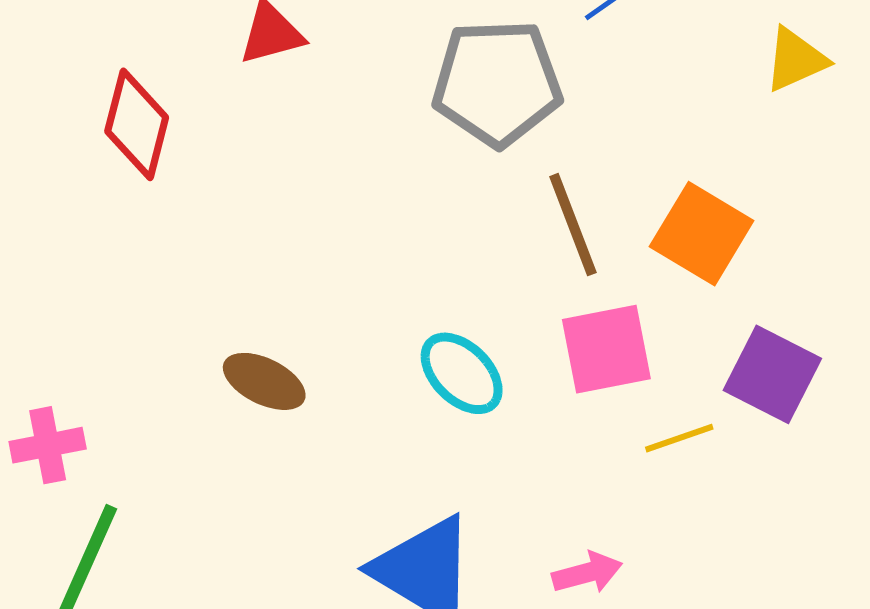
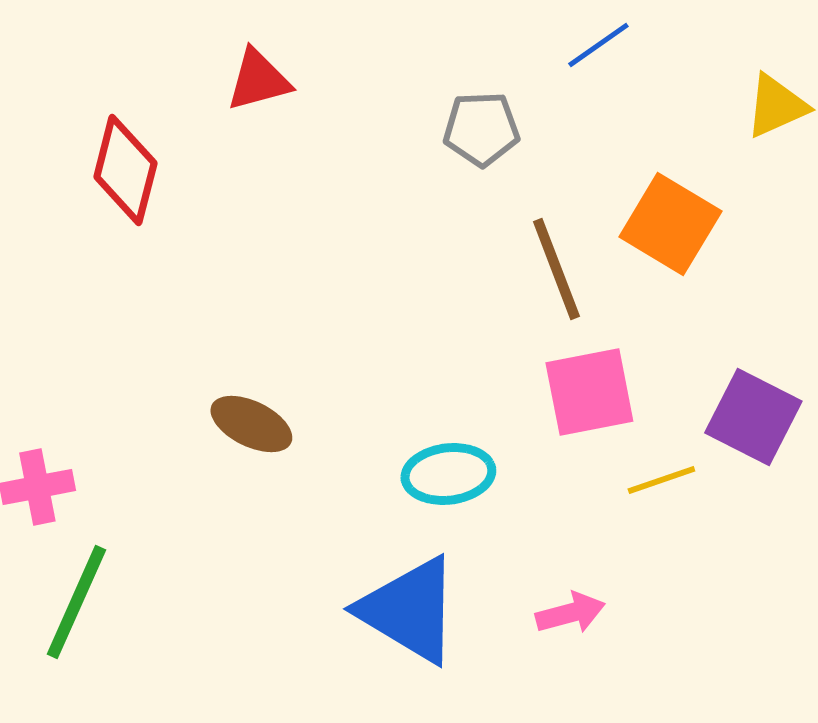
gray pentagon: (497, 83) -> (481, 129), size x0.6
orange square: (702, 234) -> (670, 224), moved
cyan ellipse: (462, 373) -> (448, 474), moved, turned -52

